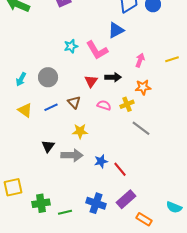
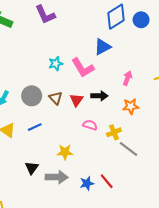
brown triangle: (74, 102) -> (56, 98), moved
yellow cross: (127, 104) -> (114, 132), moved
red line: (120, 169) -> (107, 181), moved

